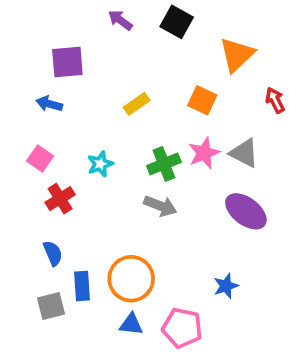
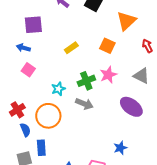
gray triangle: (244, 153) -> (141, 76), moved
pink square: (40, 158) -> (28, 70), moved
cyan star: (100, 164) -> (58, 89), moved
red cross: (60, 199) -> (17, 110), moved
orange circle: (131, 279) -> (48, 116), moved

